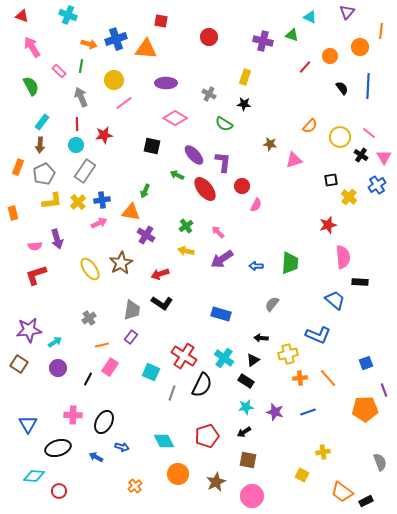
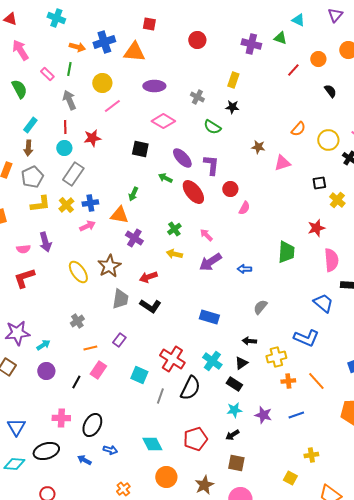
green trapezoid: (290, 263) -> (286, 252), moved
gray trapezoid: (132, 310) -> (120, 299), moved
cyan diamond: (34, 476) -> (14, 464), moved

